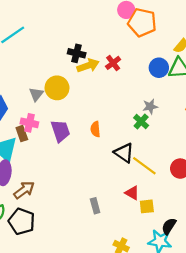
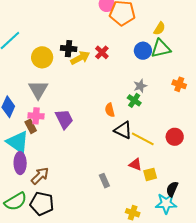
yellow circle: (57, 88) -> (42, 57), moved
gray triangle: (36, 94) -> (38, 90), size x1.5
orange semicircle: (95, 129) -> (110, 110), moved

